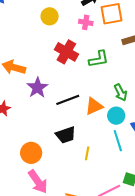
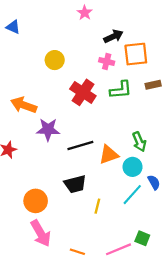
yellow circle: (50, 16) -> (55, 60), moved
green L-shape: (99, 59) -> (121, 90), moved
purple star: (37, 88) -> (48, 130), turned 30
cyan line: (118, 141) -> (132, 195), turned 55

